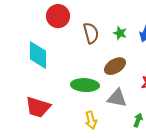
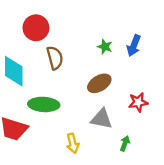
brown semicircle: (91, 33) -> (55, 58), moved
green ellipse: (85, 85) -> (44, 104), moved

